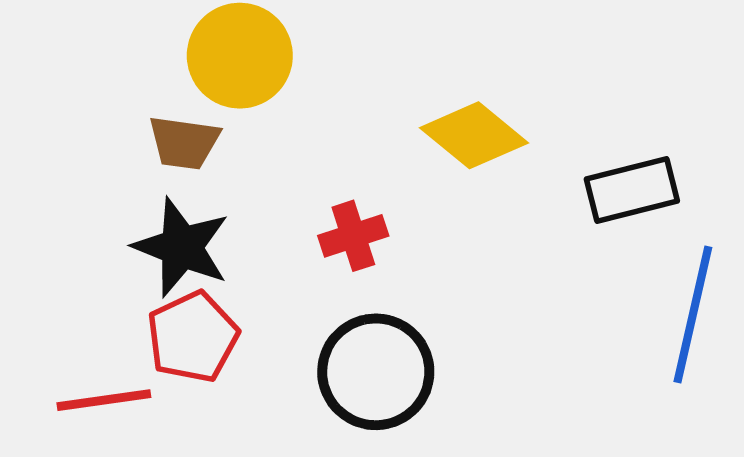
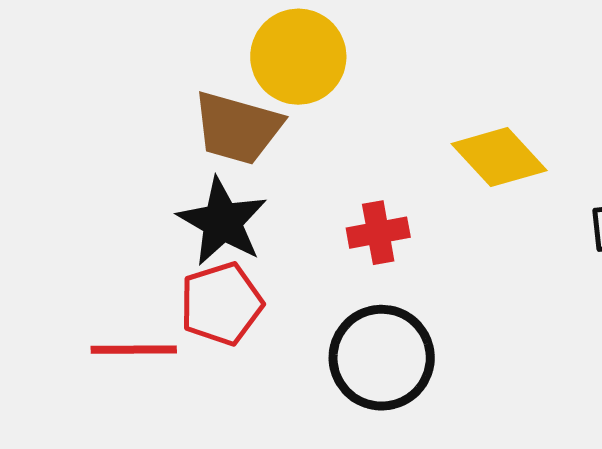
brown trapezoid: (184, 143) -> (237, 128), size x1.4

